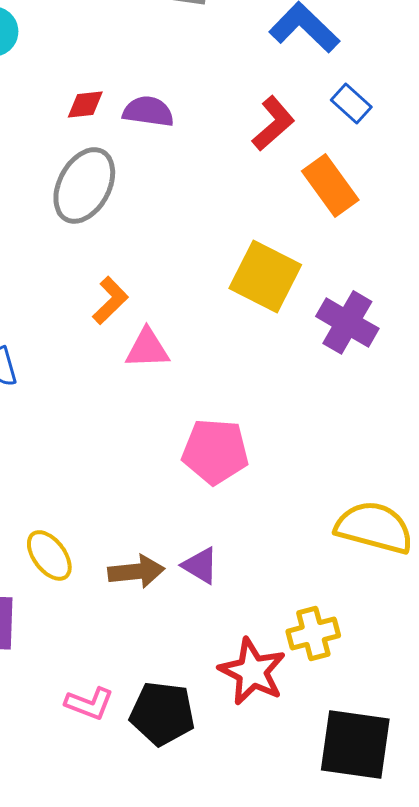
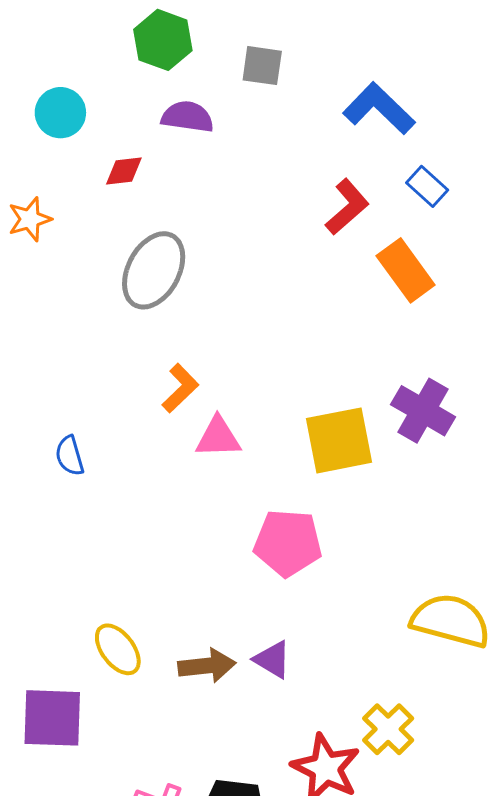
red diamond: (85, 104) -> (124, 171), moved
purple semicircle: (148, 111) -> (187, 117), moved
yellow square: (265, 276) -> (339, 440), moved, turned -38
yellow cross: (313, 633) -> (388, 729), turned -30

